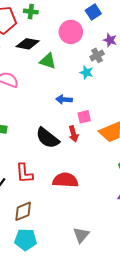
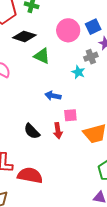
blue square: (93, 12) -> (93, 27), moved
black semicircle: (48, 138) -> (32, 131), size x0.7
red semicircle: (65, 180) -> (30, 175), moved

